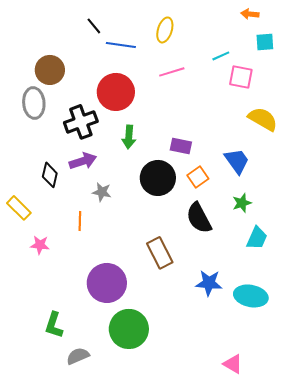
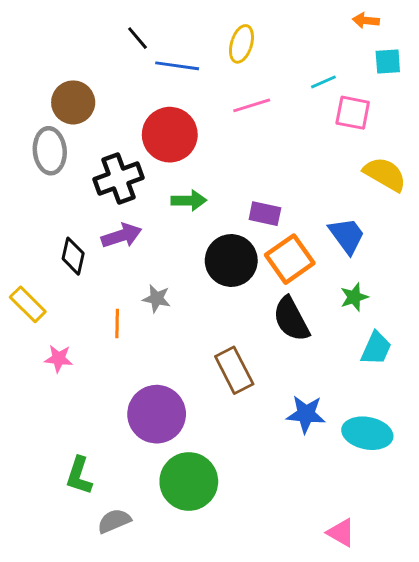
green arrow: (129, 137) -> (189, 200), turned -95
orange square: (198, 177) -> (290, 259), size x1.5
gray star: (102, 192) -> (157, 299), moved

